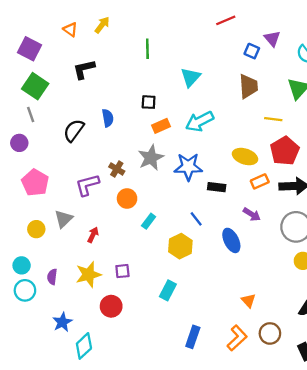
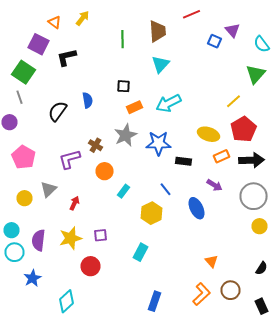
purple square: (29, 49) -> (38, 44), moved
brown trapezoid: (248, 86) -> (158, 31), moved
yellow line: (273, 119) -> (234, 101), turned -49
purple semicircle: (52, 277) -> (38, 240), size x1.5
blue star: (62, 322) -> (32, 278), moved
blue rectangle: (193, 337) -> (154, 301), moved

